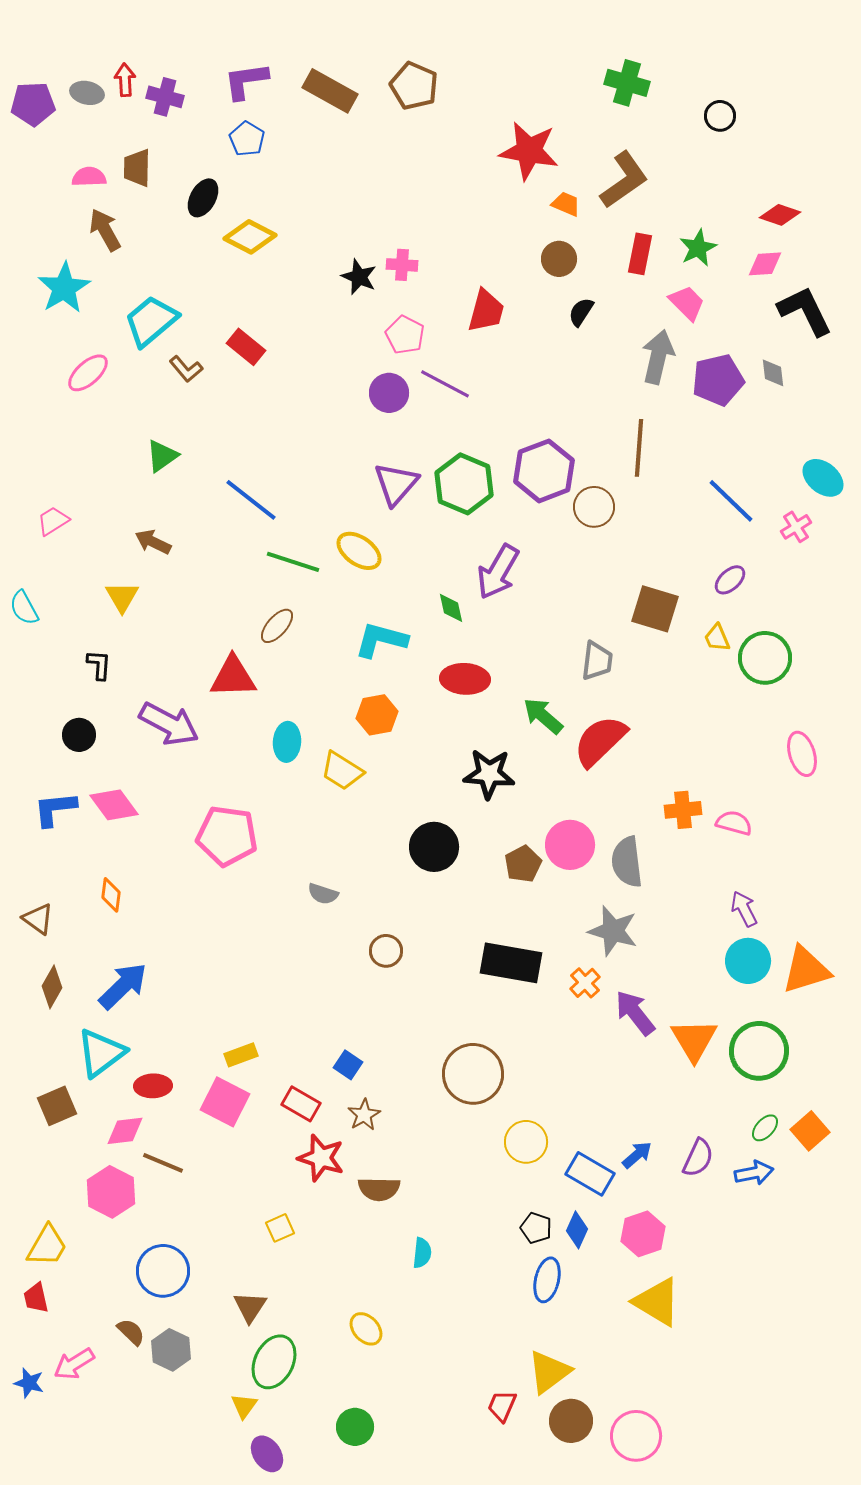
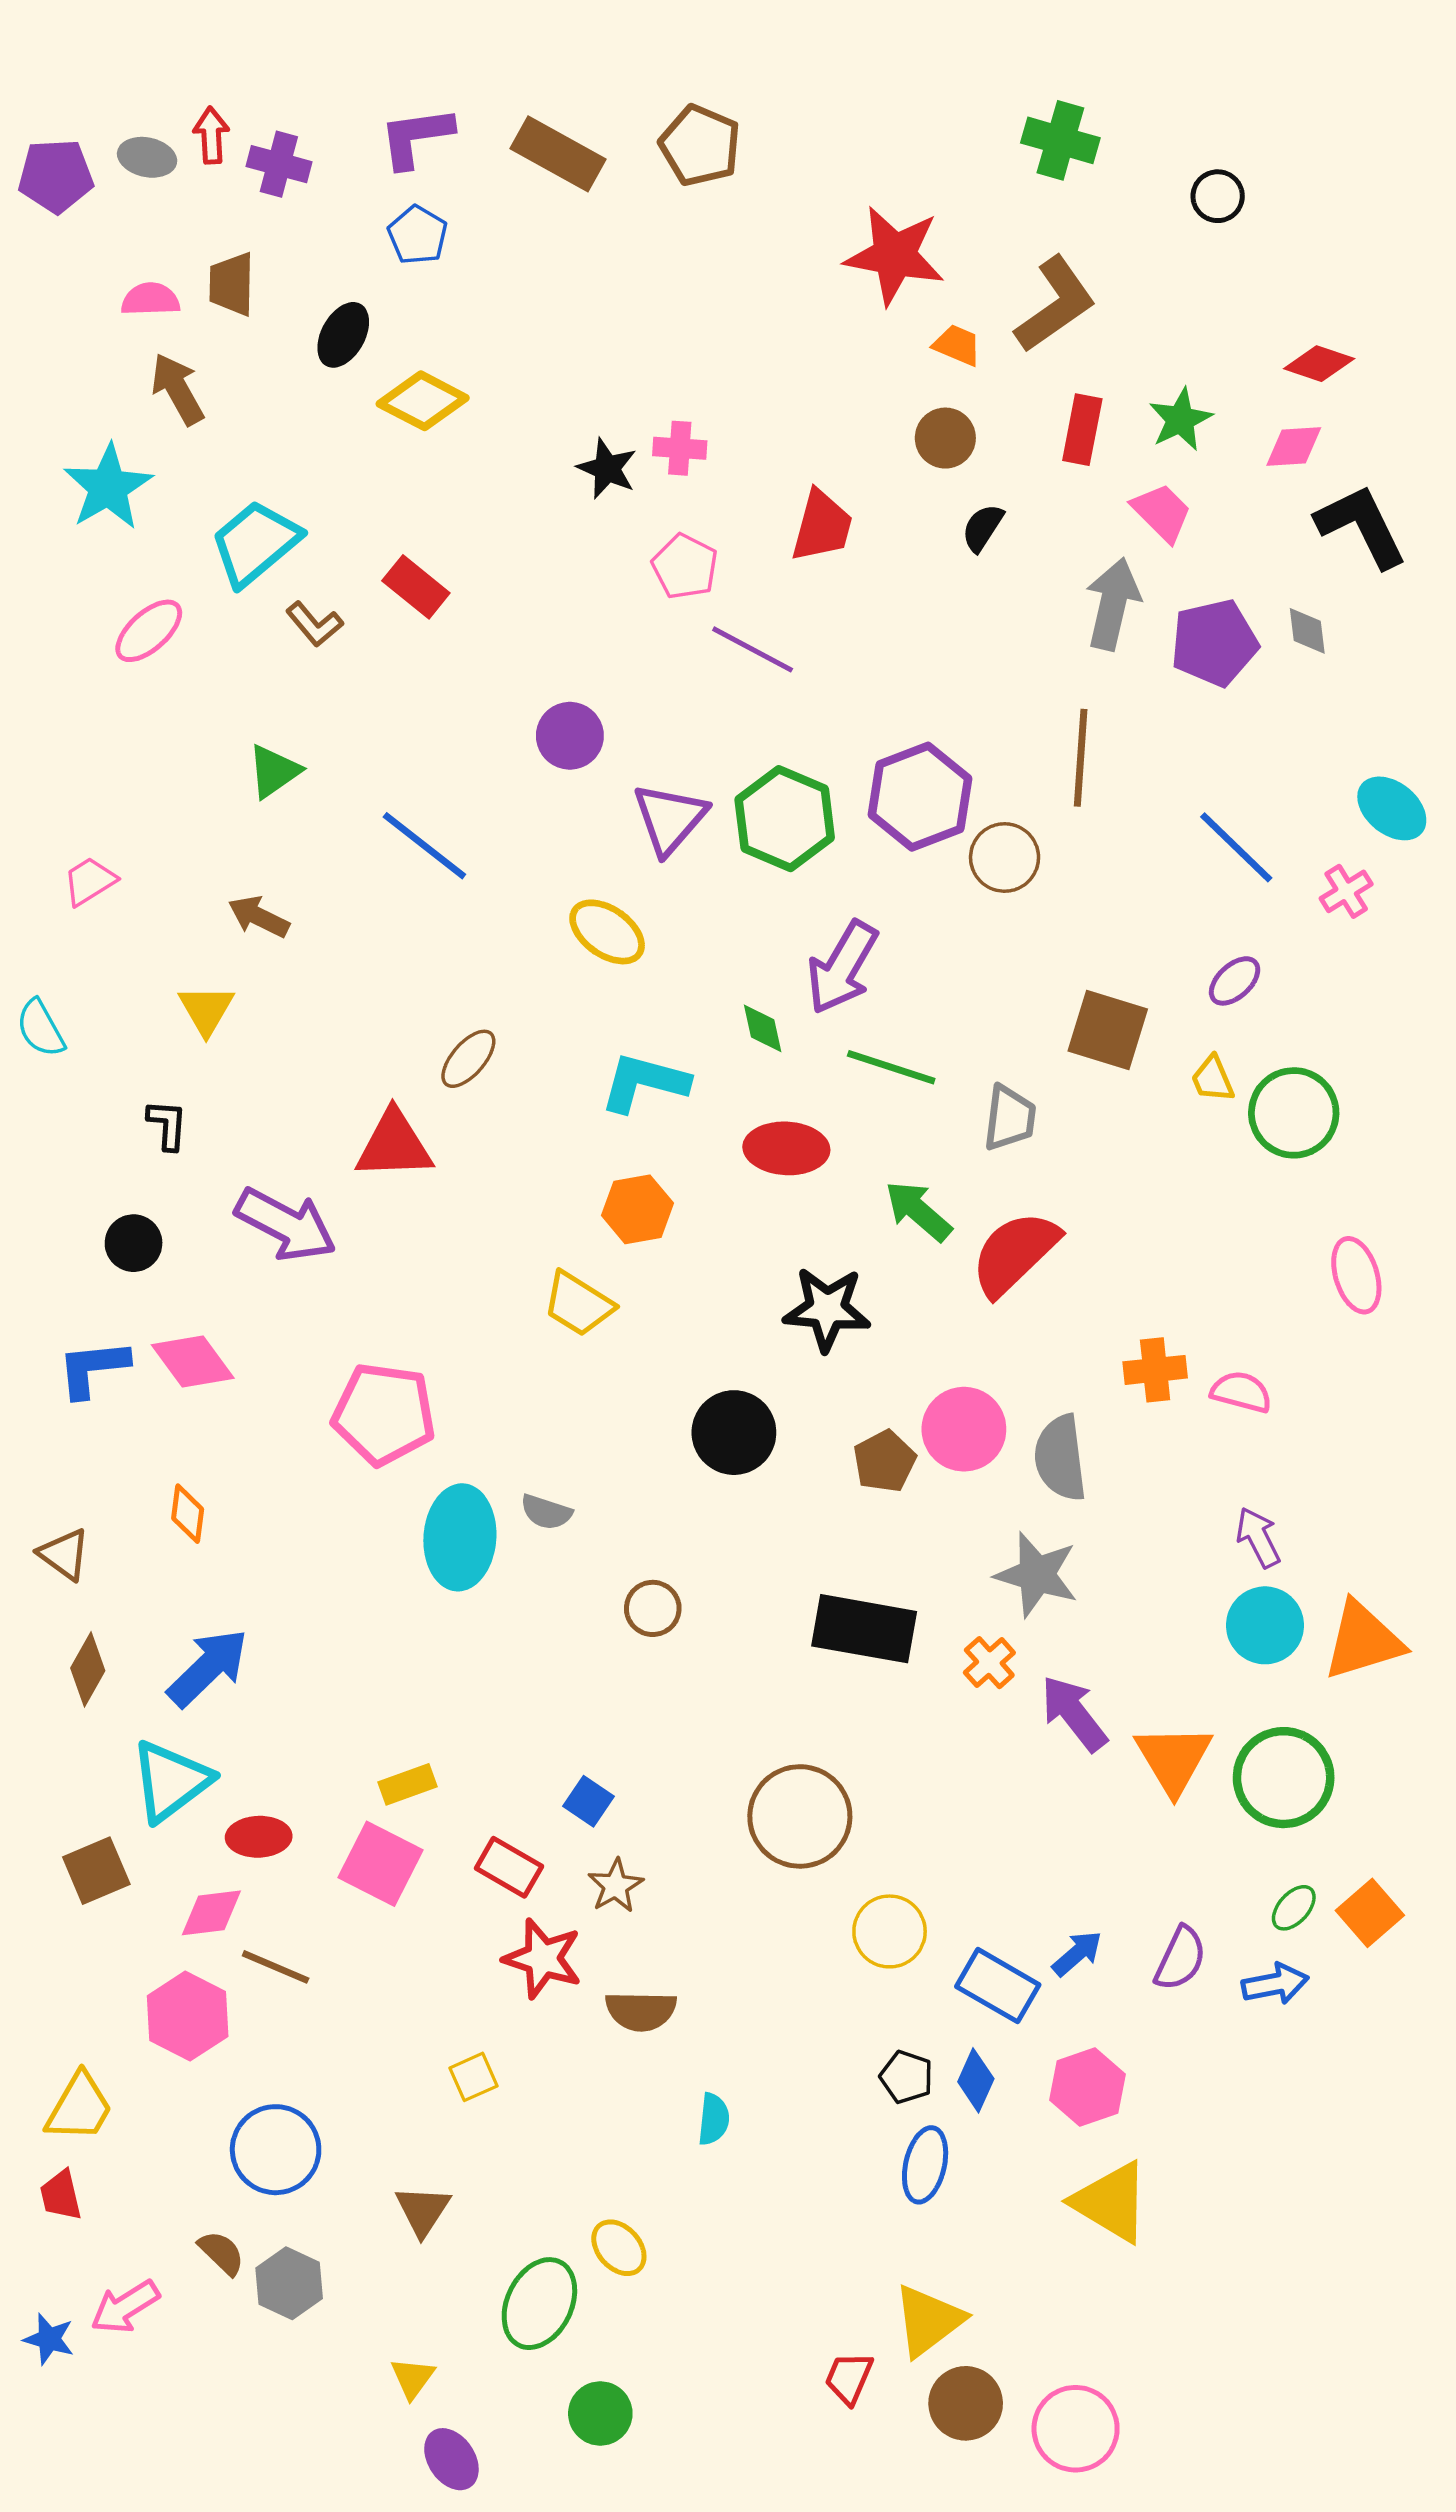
purple circle: (389, 393) -> (570, 736), moved
green line: (293, 562) -> (891, 1067), moved
cyan ellipse: (287, 742) -> (460, 1537), moved, size x1.5
green ellipse: (274, 1362) -> (539, 2304), moved

